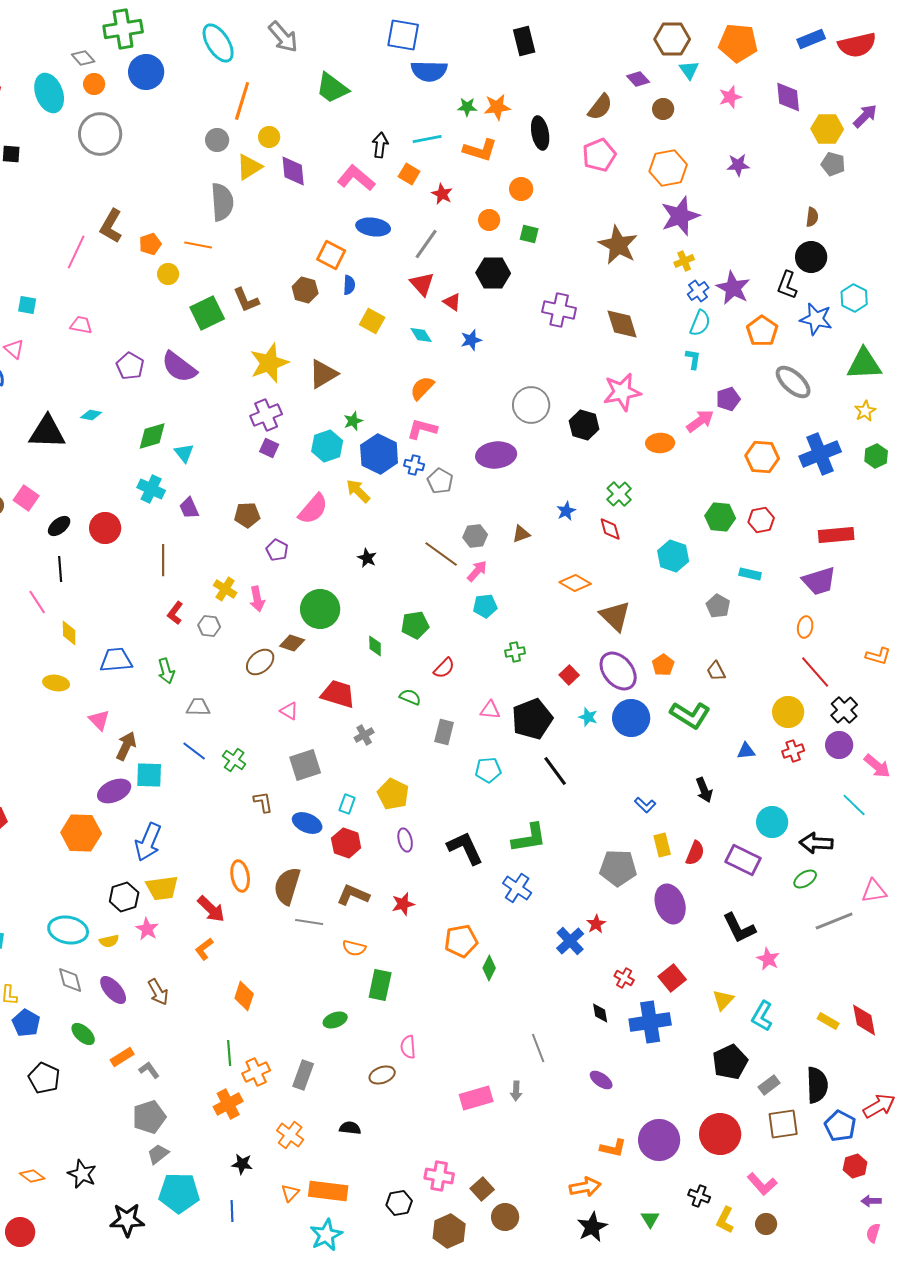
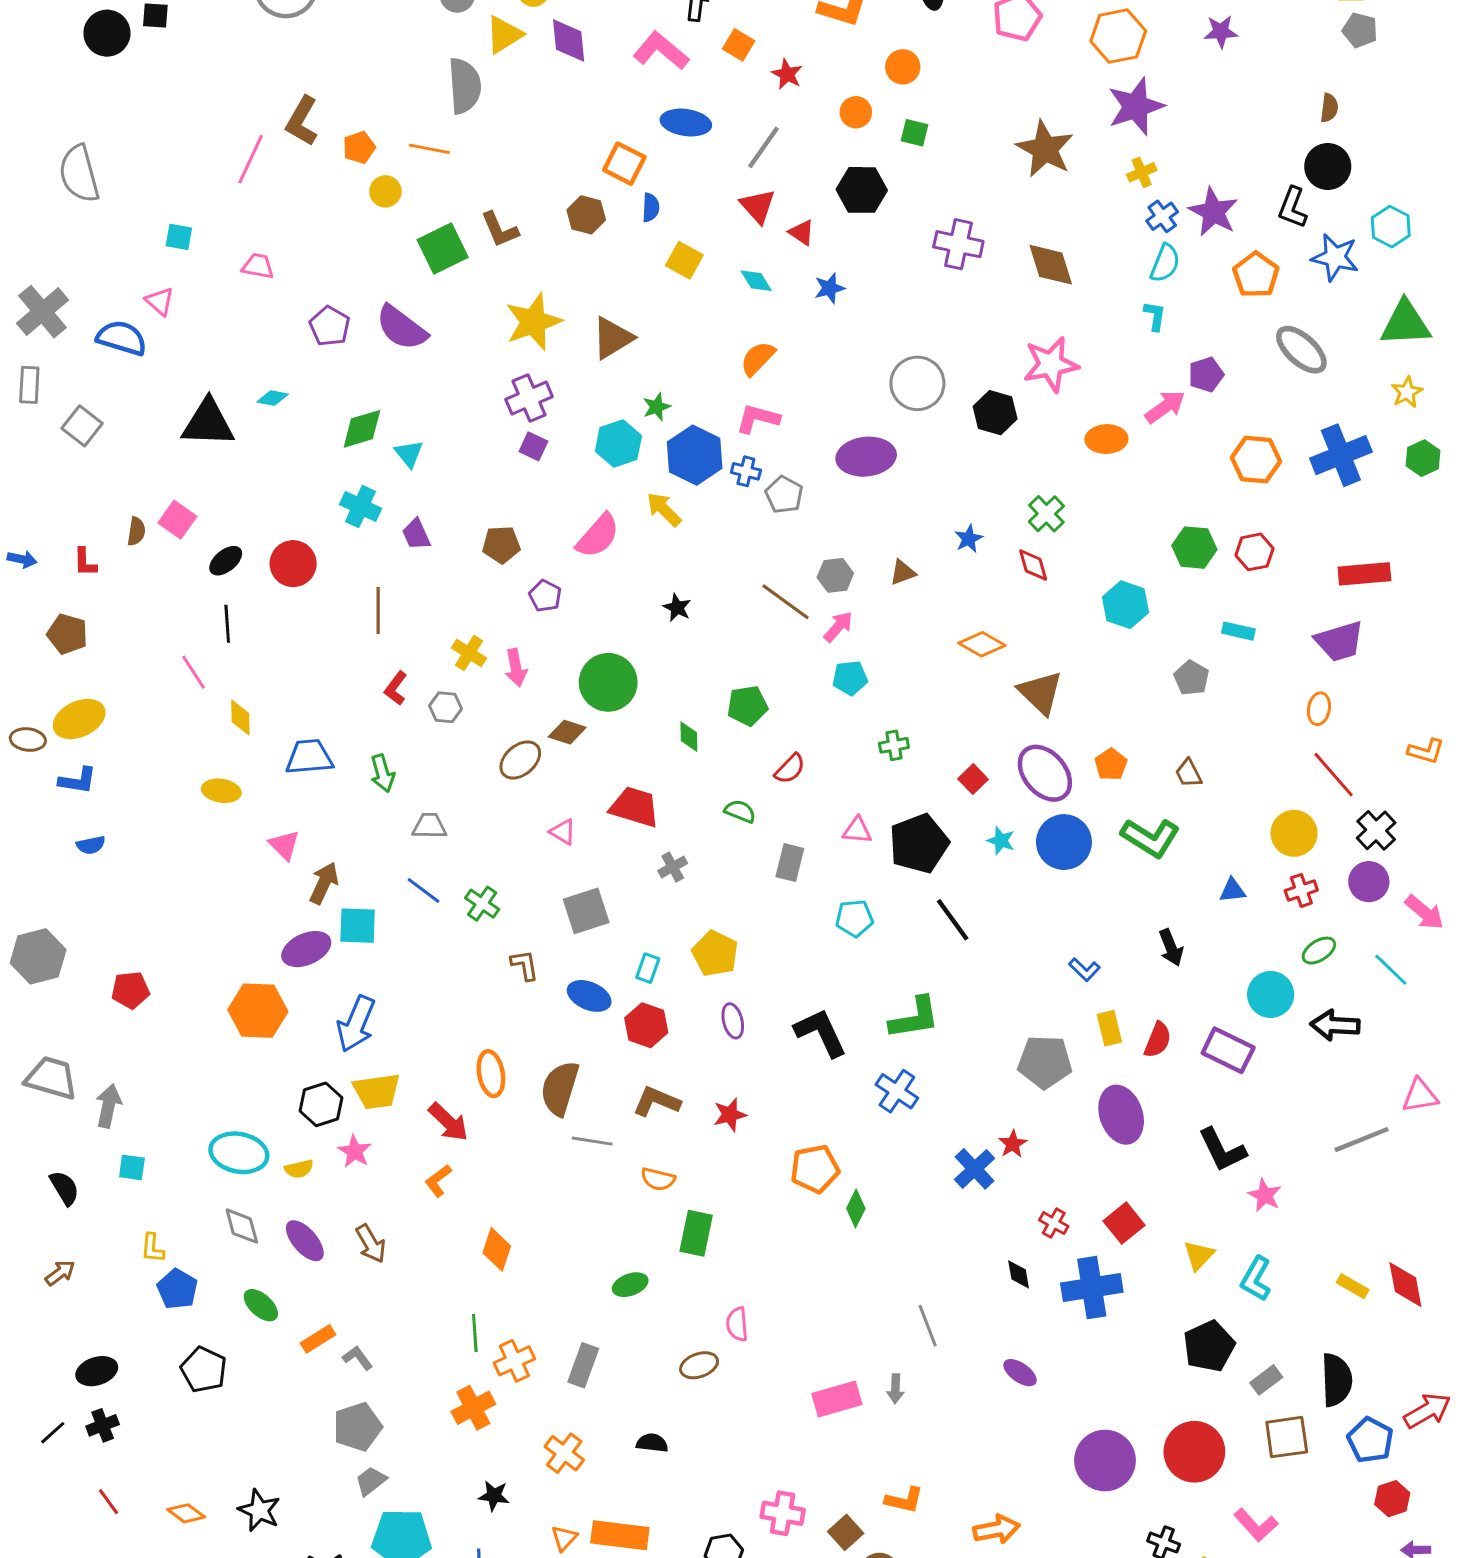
green ellipse: (805, 879) -> (1319, 951), moved
orange L-shape: (613, 1148) -> (904, 1500), moved

